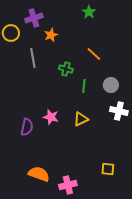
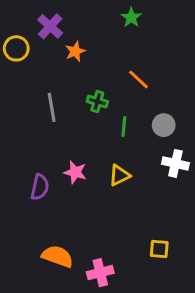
purple cross: (34, 18) -> (50, 26), turned -30
gray line: (33, 58) -> (52, 107), moved

